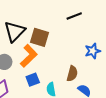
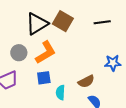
brown square: (40, 37) -> (63, 21), moved
brown semicircle: (72, 74) -> (86, 81), turned 35

